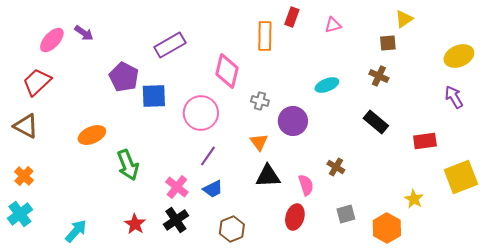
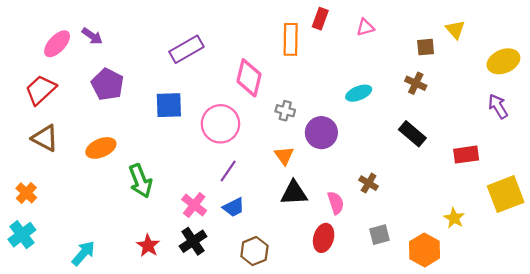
yellow triangle: (404, 19) -> (455, 30), moved, turned -36
purple pentagon: (124, 77) -> (107, 84), moved
brown triangle: (26, 126) -> (45, 138), moved

